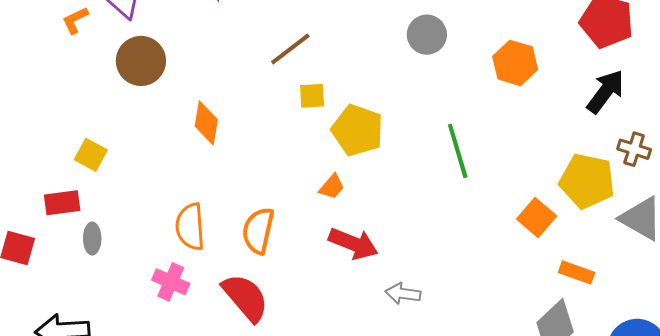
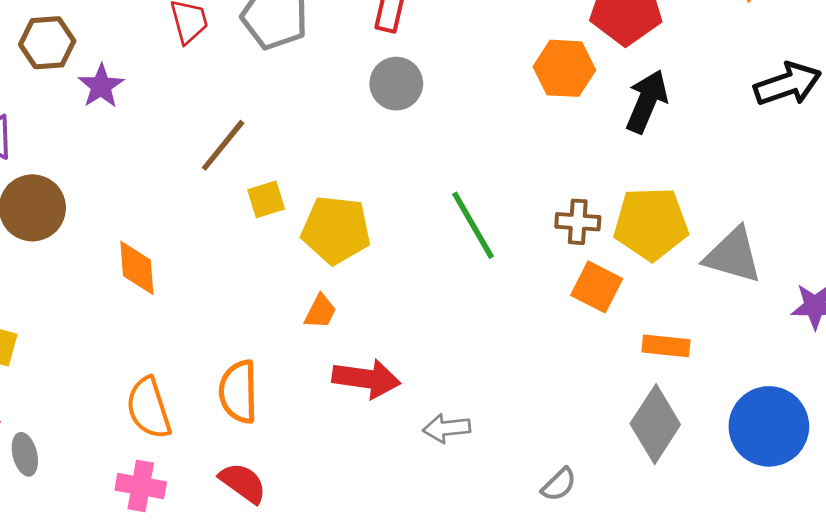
orange hexagon: (515, 63) -> (564, 68), moved
brown cross: (634, 149) -> (578, 222), moved
red semicircle: (245, 298) -> (243, 483), size x0.7

